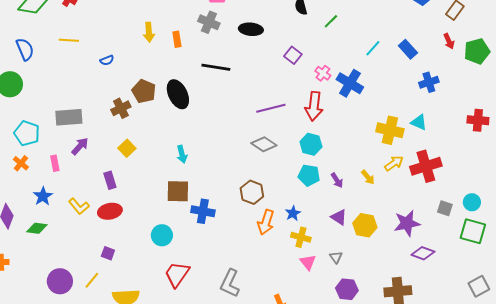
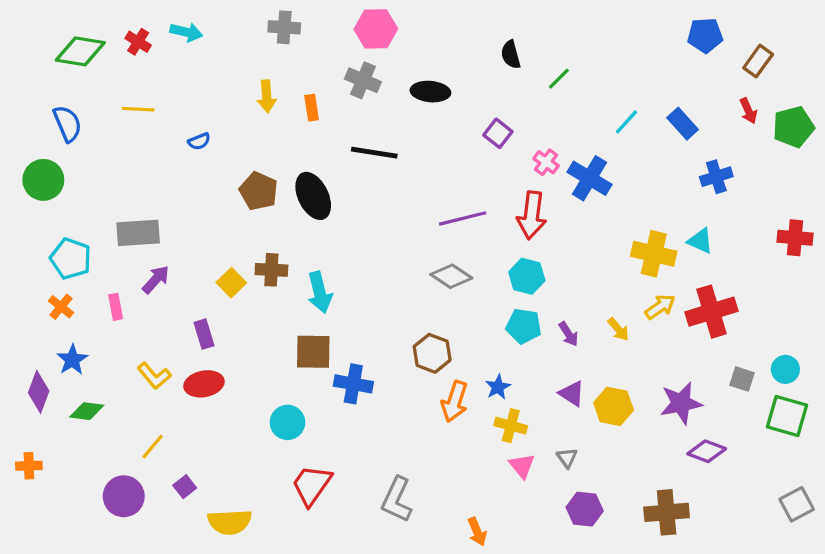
brown cross: (121, 108) -> (271, 270), moved, turned 30
cyan arrow: (182, 154) -> (320, 292), size x1.4
blue star: (43, 196) -> (72, 360), moved
purple square: (108, 253) -> (185, 487), moved, turned 32
yellow line: (92, 280) -> (153, 446), moved

